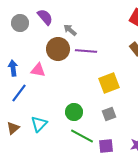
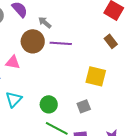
yellow square: (109, 83) -> (96, 76), moved, turned 35
cyan triangle: (39, 124) -> (14, 99), moved

